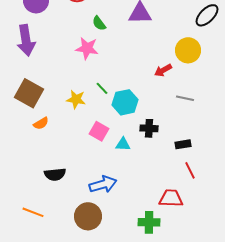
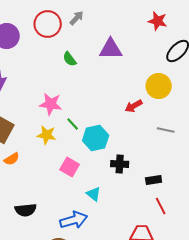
pink star: (87, 48) -> (51, 104), moved
gray line: (185, 98) -> (166, 130), moved
cyan triangle: (123, 144) -> (94, 194), moved, turned 35

